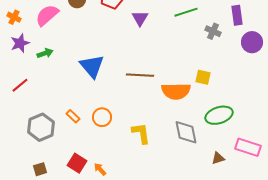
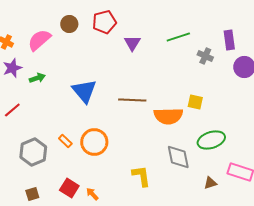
orange circle: (102, 117) -> (94, 142), size x1.4
yellow L-shape: (141, 133) -> (141, 176), moved

